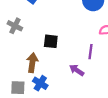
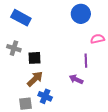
black square: (51, 41) -> (35, 58), moved
brown arrow: (32, 63) -> (35, 79), turned 48

